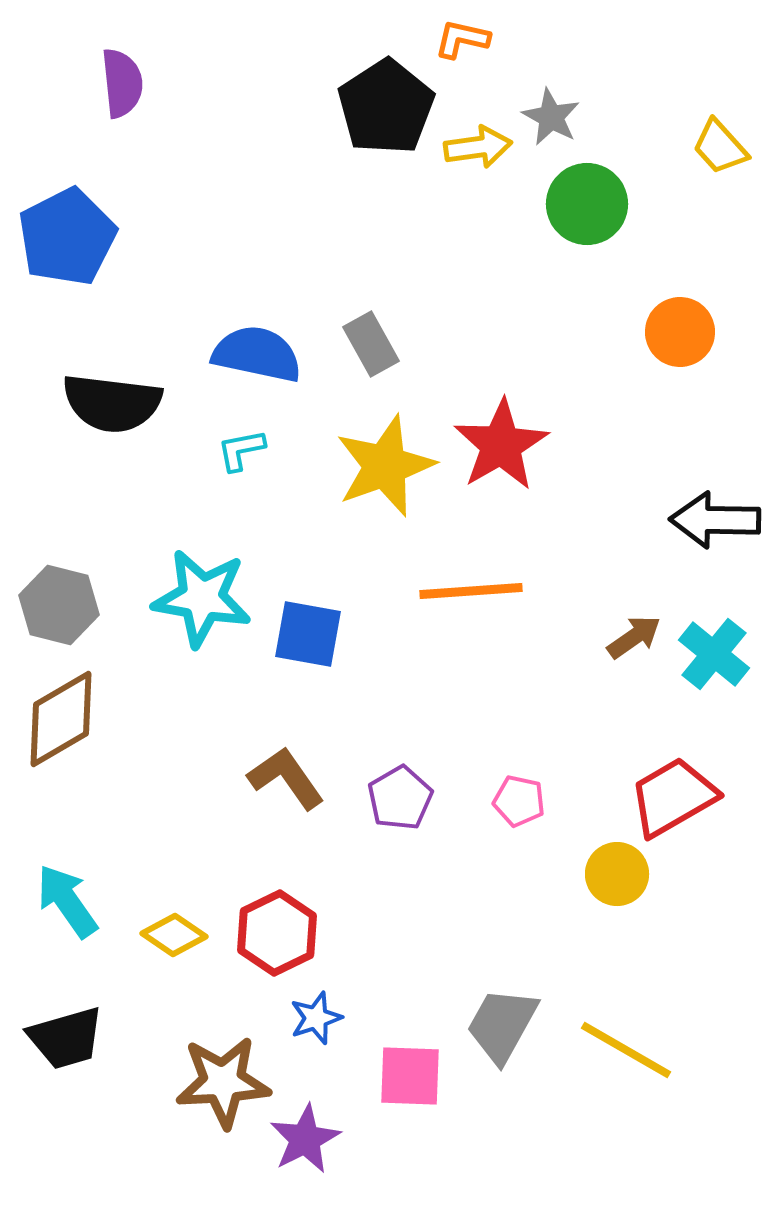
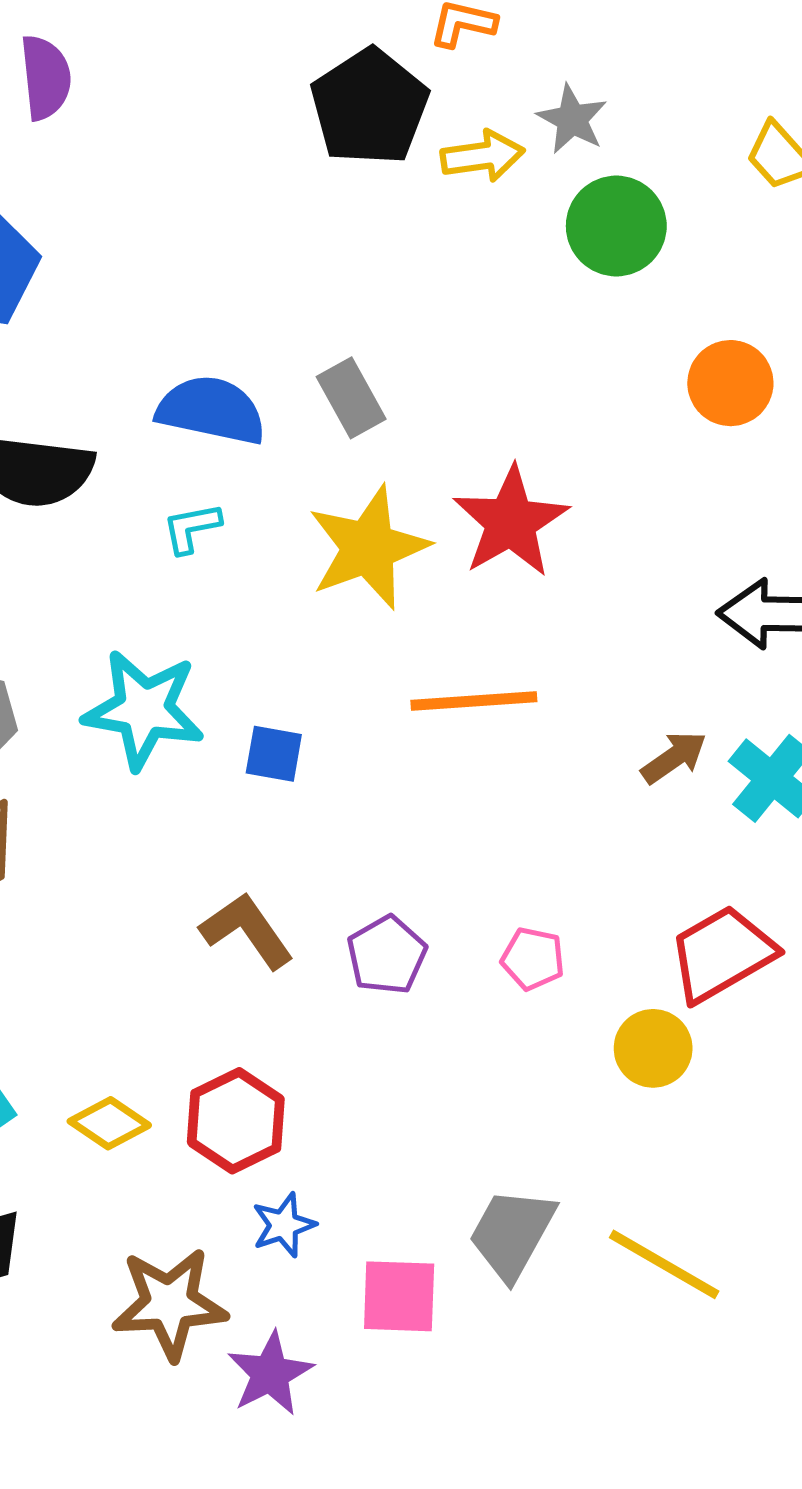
blue square: (308, 634) -> (274, 754), size x0.7

